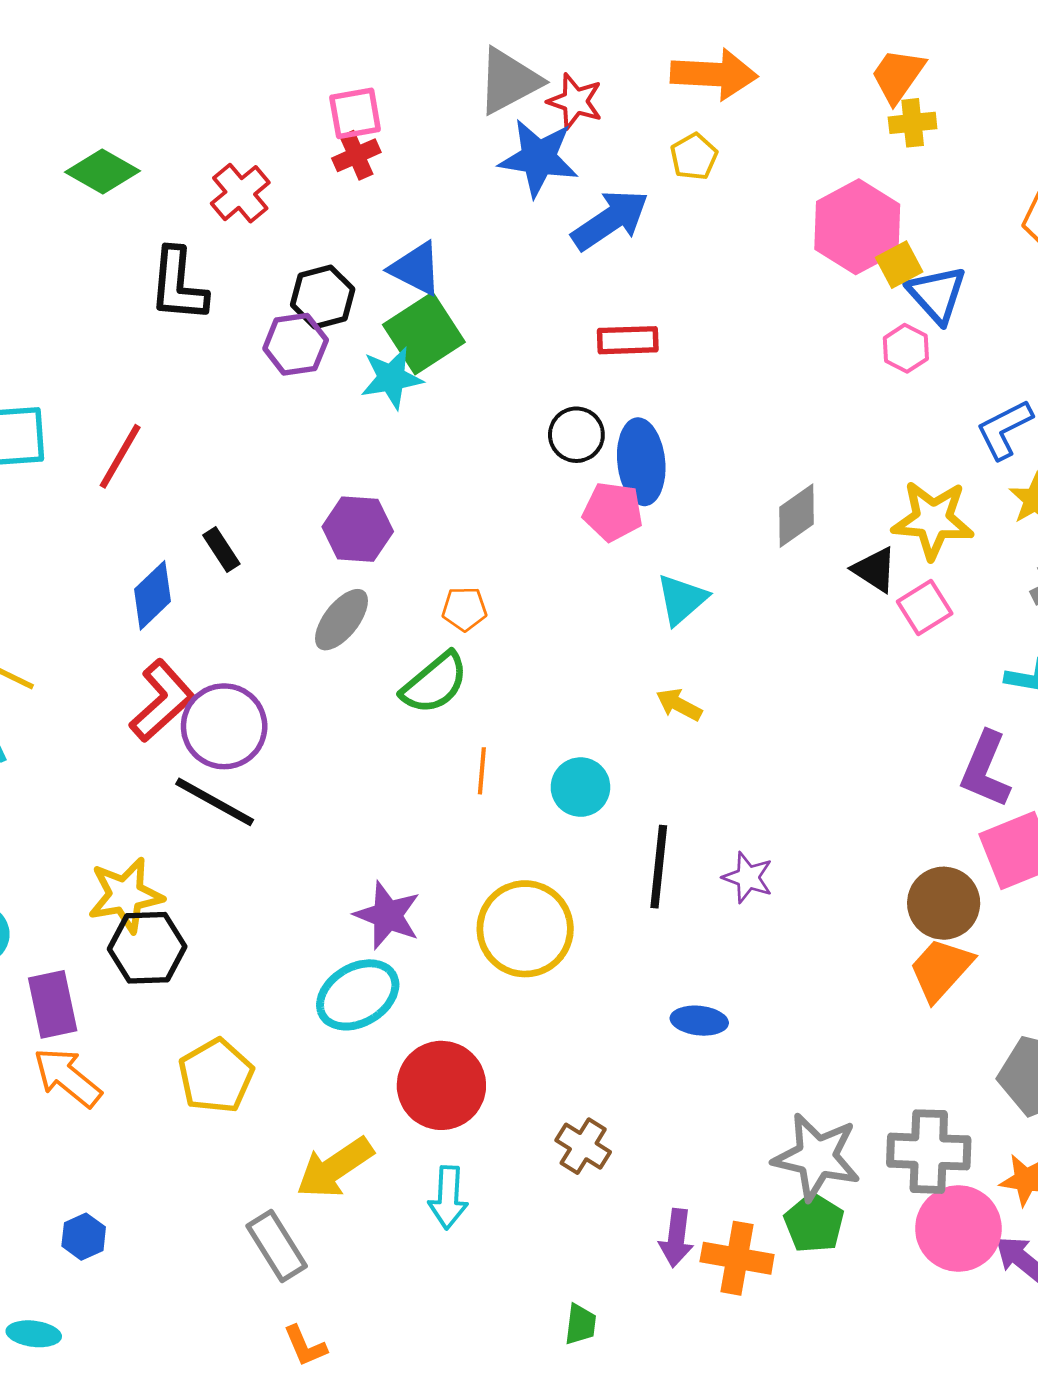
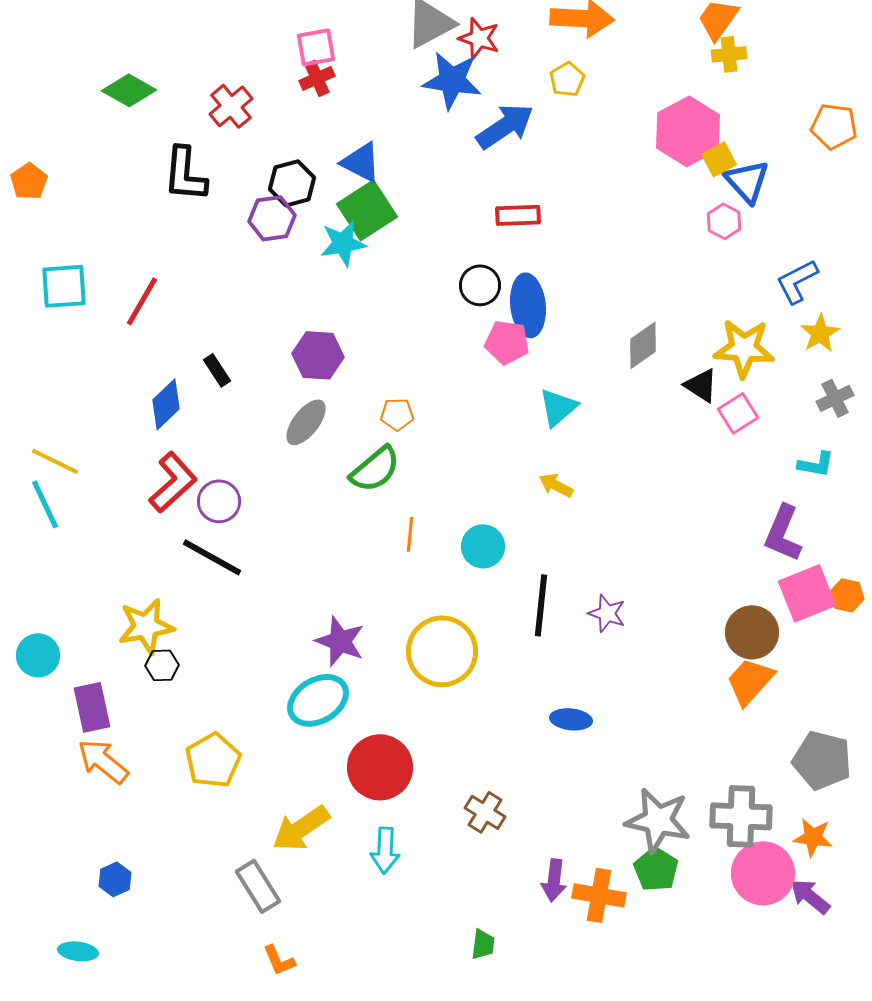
purple circle: (224, 726) -> (219, 501), size x0.7
black hexagon: (147, 948) -> (162, 665), size x0.6

